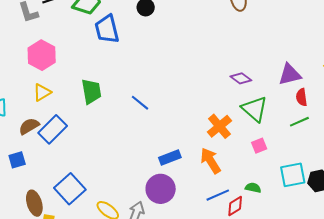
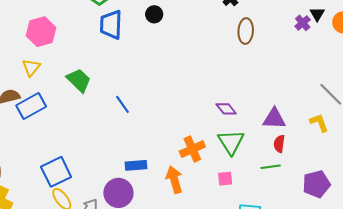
green trapezoid: (91, 91) -> (79, 80), turned -52
yellow triangle: (42, 92) -> (31, 68), turned -36
blue square: (70, 189) -> (56, 172), moved

